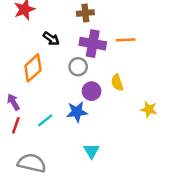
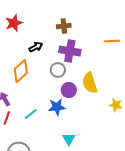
black arrow: (51, 39) -> (36, 47), turned -64
orange line: (126, 40) -> (112, 41), moved
yellow semicircle: (117, 83) -> (90, 83), size x1.5

